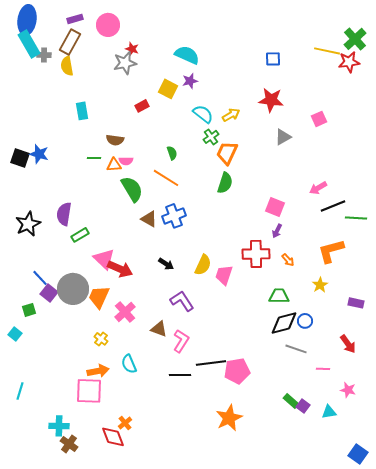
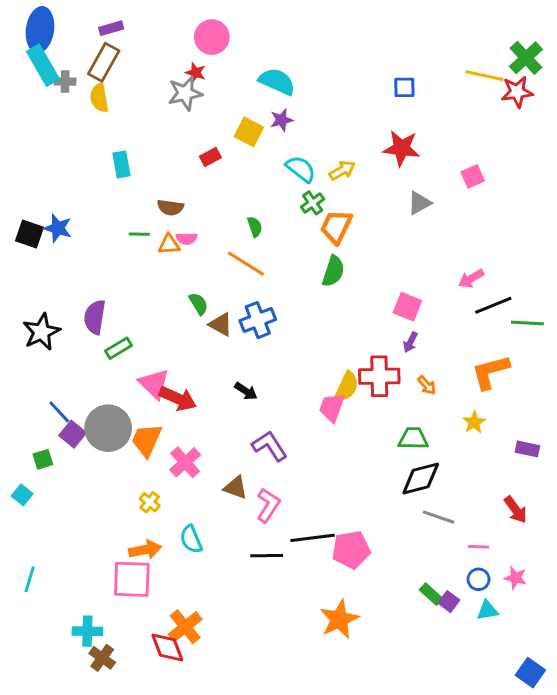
pink circle: (108, 25) -> (212, 37), moved
green semicircle: (132, 189) -> (198, 304), moved, size x0.6
yellow semicircle: (203, 265) -> (347, 387), moved
blue circle: (305, 321) -> (479, 579), moved
orange cross: (125, 423) -> (185, 627), size x1.6

